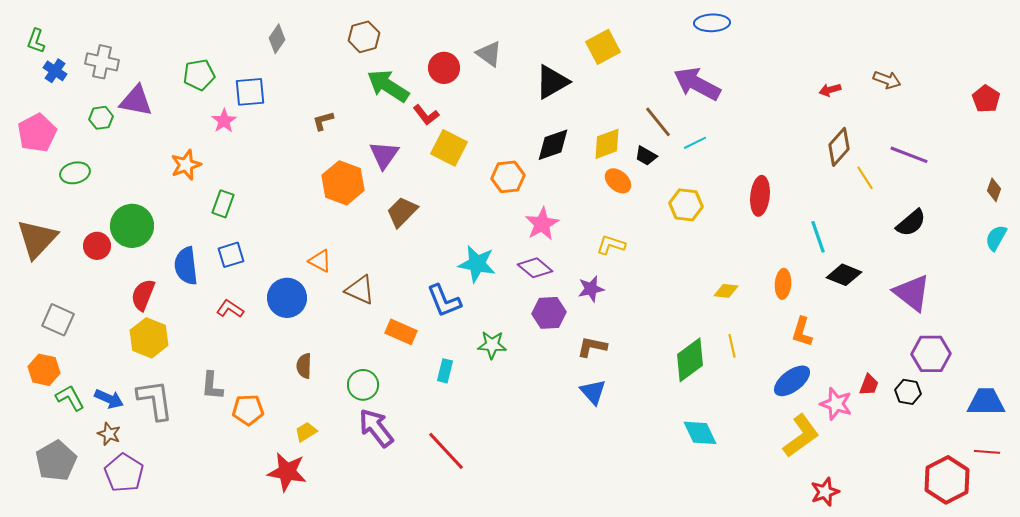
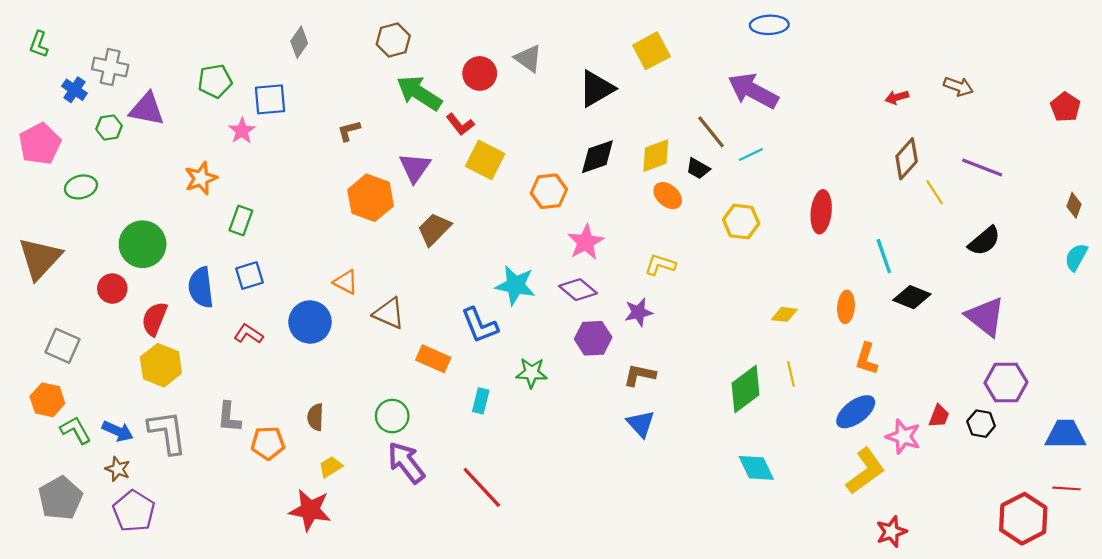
blue cross: (55, 71) -> (74, 90), moved
red circle: (97, 246) -> (112, 289), moved
brown semicircle: (304, 366) -> (315, 417), moved

